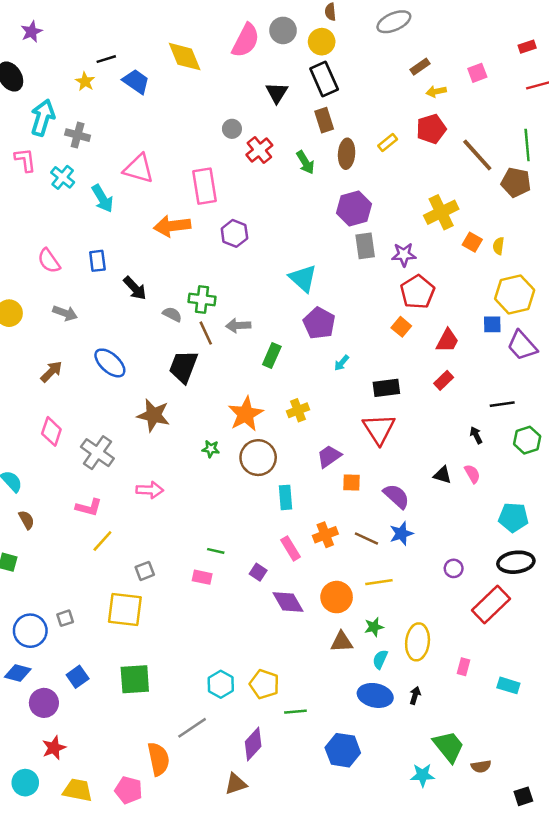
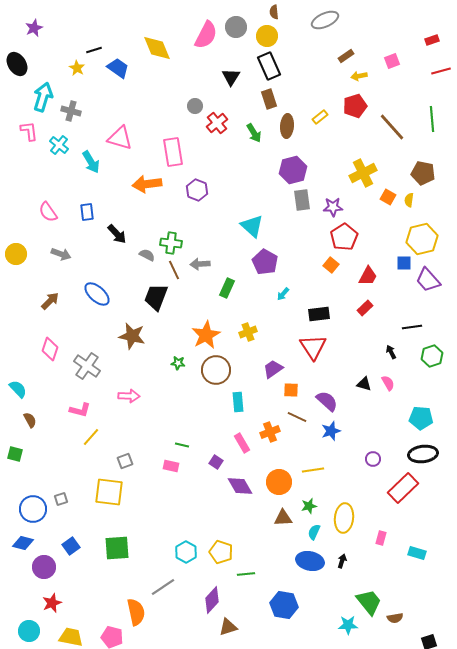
brown pentagon: (516, 182) -> (423, 173), moved
brown line: (366, 539) -> (297, 417), moved
brown triangle: (236, 784) -> (228, 627), moved

